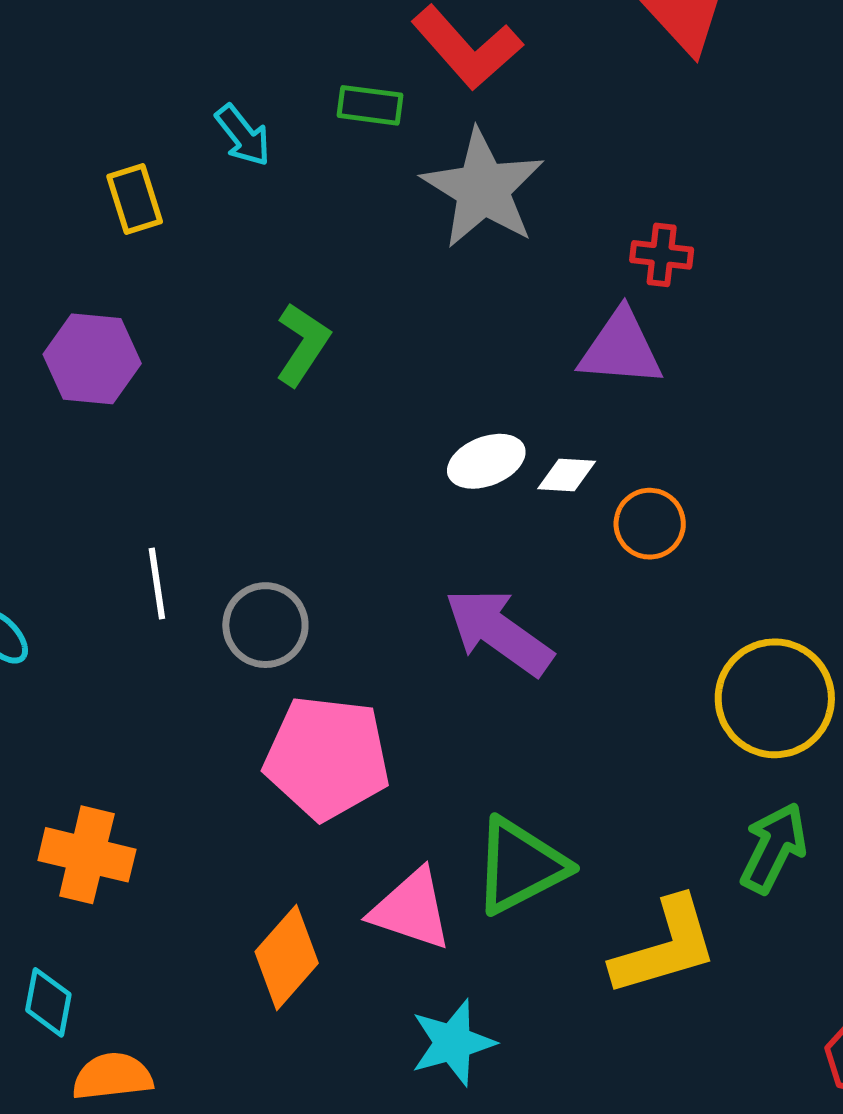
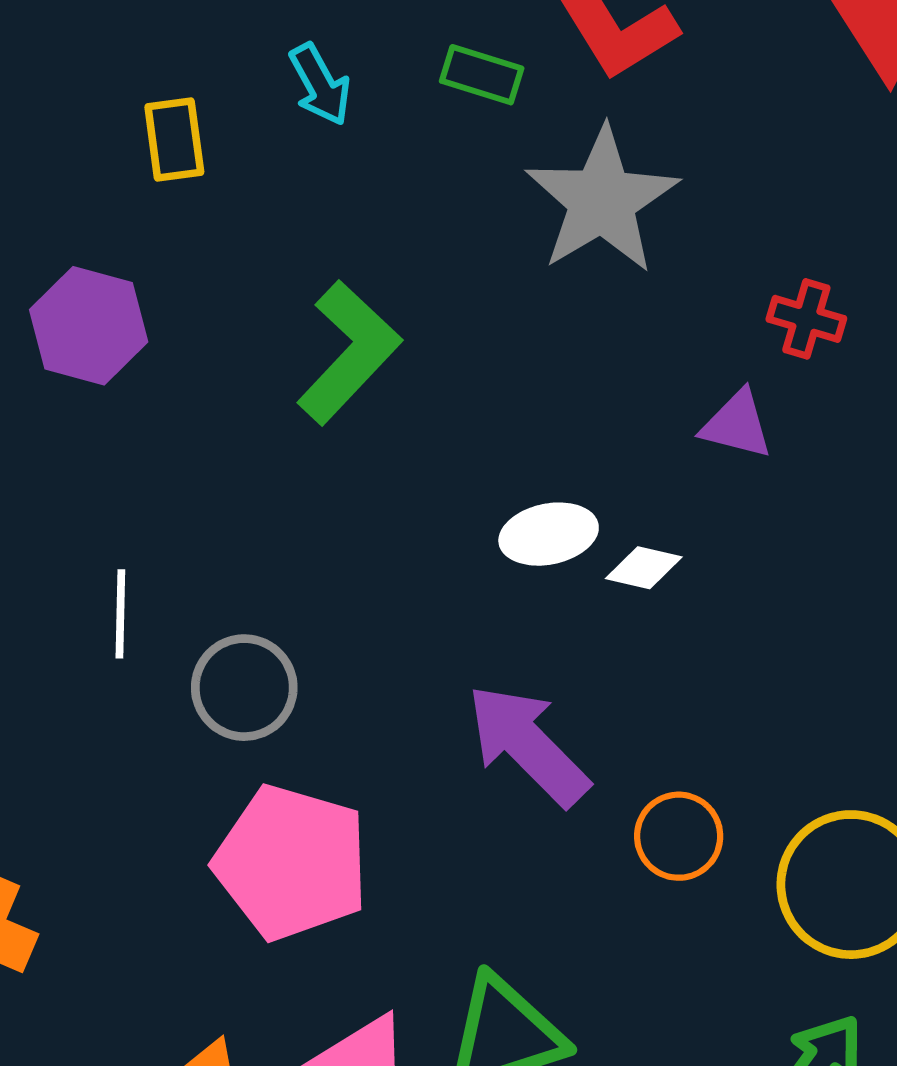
green L-shape: (303, 344) -> (349, 352), size x1.4
purple triangle: (621, 348) -> (737, 425), size x0.7
orange circle: (650, 524) -> (679, 836), moved

